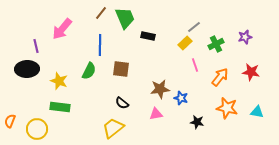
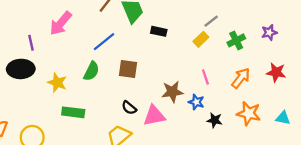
blue line: (100, 45) -> (104, 42), turned 50
pink line: (195, 65) -> (205, 77), moved
green rectangle: (60, 107) -> (73, 112), moved
pink triangle: (156, 114) -> (154, 116), moved, size x1.5
black star: (197, 122) -> (215, 120), moved

